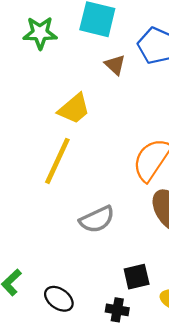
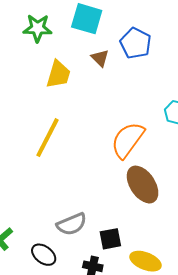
yellow trapezoid: (74, 109) -> (58, 74), moved, turned -36
gray semicircle: (97, 219) -> (72, 224), moved

